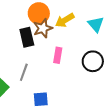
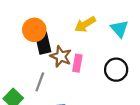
orange circle: (39, 13) -> (34, 30), moved
brown star: (43, 28) -> (61, 56), moved, turned -30

